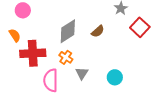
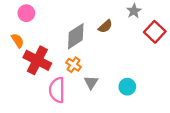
brown semicircle: (98, 31) -> (105, 26), moved
red cross: (33, 53) -> (37, 60), turned 30

